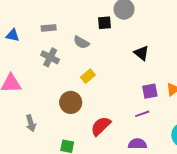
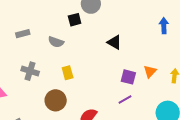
gray cross: (50, 57) -> (30, 71), moved
yellow rectangle: (88, 76) -> (68, 73), turned -56
purple square: (150, 91) -> (128, 77), turned 35

